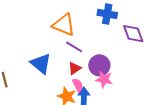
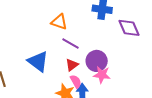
orange triangle: (64, 25) -> (59, 22), size x0.7

